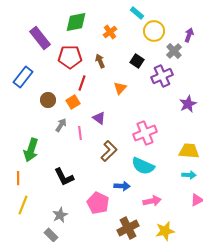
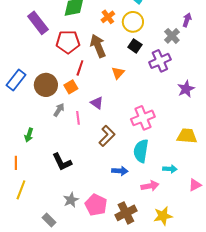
yellow circle: (154, 31) -> (133, 22), moved
brown arrow: (100, 61) -> (98, 46), size x1.6
blue rectangle: (23, 77) -> (16, 80), moved
brown circle: (48, 100) -> (46, 85), size x1.5
green arrow: (31, 150) -> (29, 135), size x0.6
cyan semicircle: (143, 166) -> (141, 151), turned 75
cyan arrow: (189, 175) -> (170, 169), moved
pink pentagon: (98, 203) -> (96, 205), moved
gray star: (60, 215) -> (71, 200), moved

